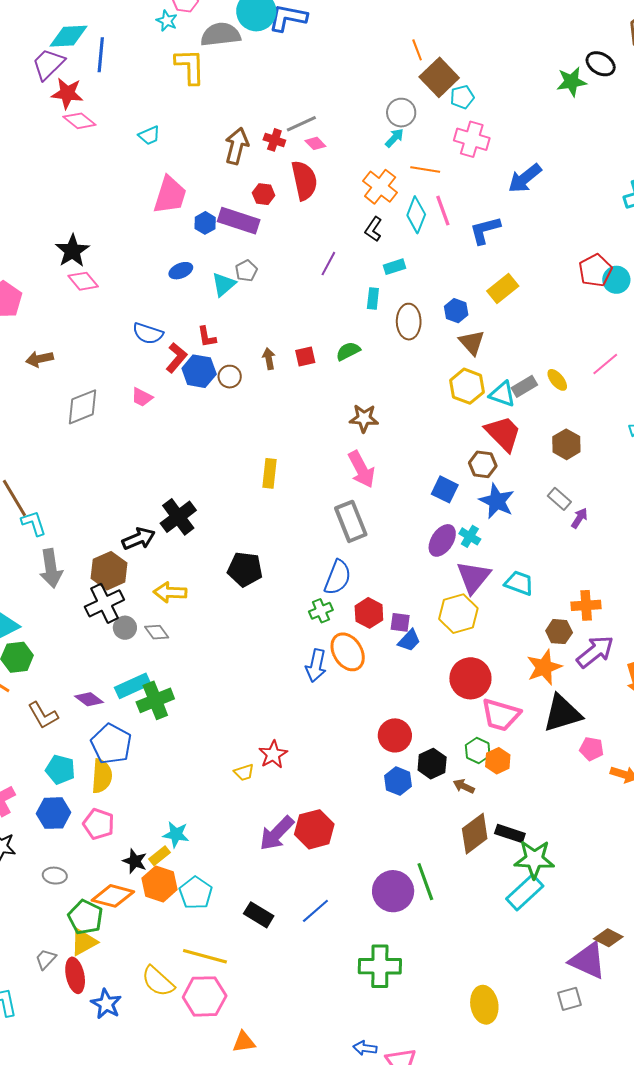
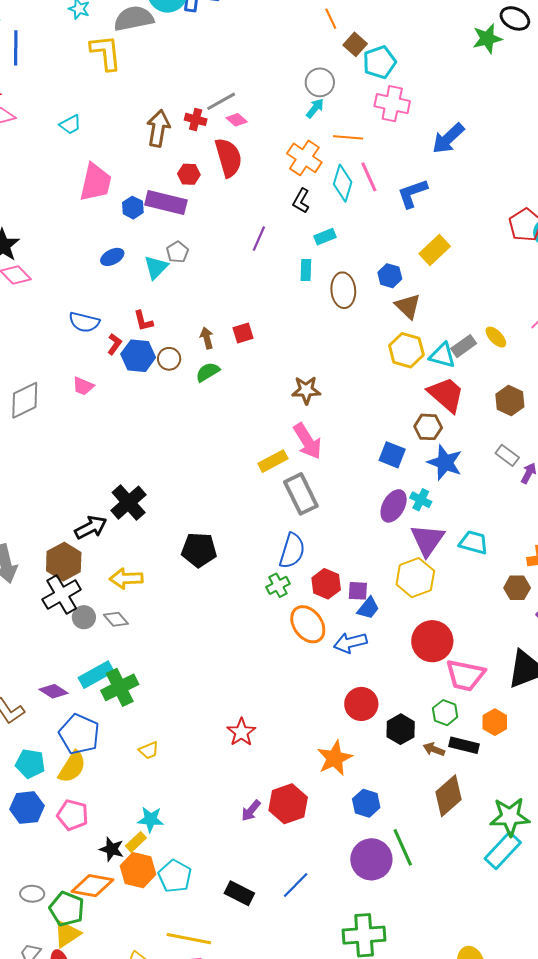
brown square: (439, 77) -> (355, 44), size x0.6
cyan pentagon: (462, 97) -> (379, 62), size x1.4
green semicircle: (348, 351) -> (208, 372), moved
red L-shape: (176, 358) -> (114, 344), size x0.7
yellow rectangle: (269, 473) -> (273, 461), moved, turned 60
blue arrow: (316, 666) -> (350, 643), moved, turned 68
orange star: (544, 667) -> (335, 758), moved
orange hexagon: (498, 761) -> (495, 722), moved
yellow trapezoid: (244, 772) -> (149, 750), moved
yellow semicircle: (102, 776) -> (72, 767), turned 32
blue hexagon: (398, 781) -> (366, 803), moved
purple arrow: (277, 833) -> (251, 811), size x0.6
black rectangle: (510, 833) -> (464, 745), moved
gray ellipse: (55, 876) -> (32, 894), moved

